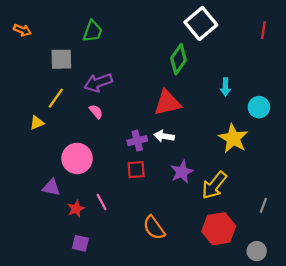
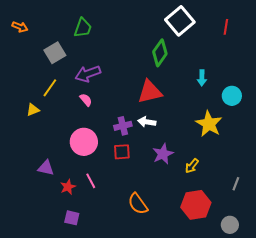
red line: (263, 30) -> (226, 27), moved
gray square: (61, 59) -> (55, 53), turned -30
pink circle: (77, 158) -> (84, 142), moved
yellow arrow: (214, 185) -> (192, 166), size x0.6

